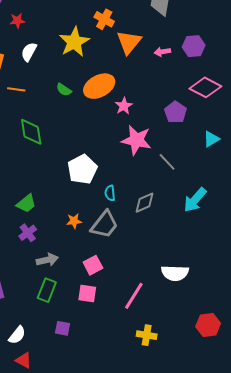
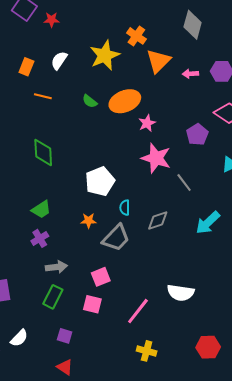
red star: (17, 21) -> (52, 20), moved
green diamond: (31, 132) -> (43, 152), moved
orange star: (74, 221) -> (88, 221), moved
red triangle: (24, 360) -> (65, 367), moved

